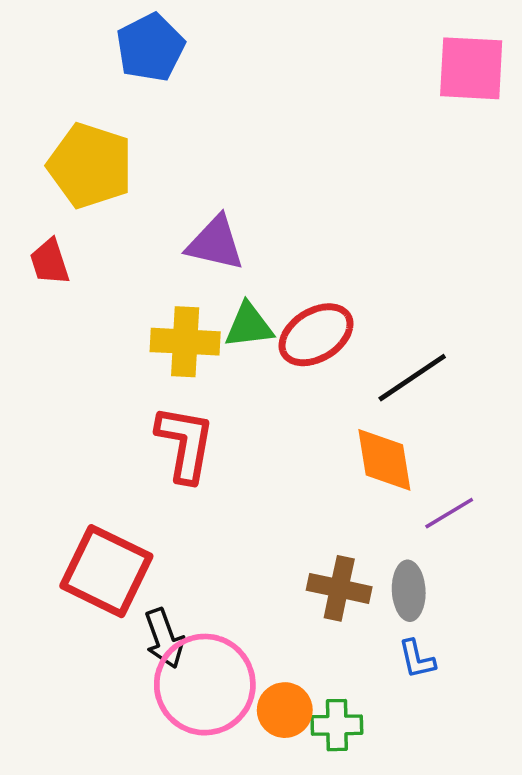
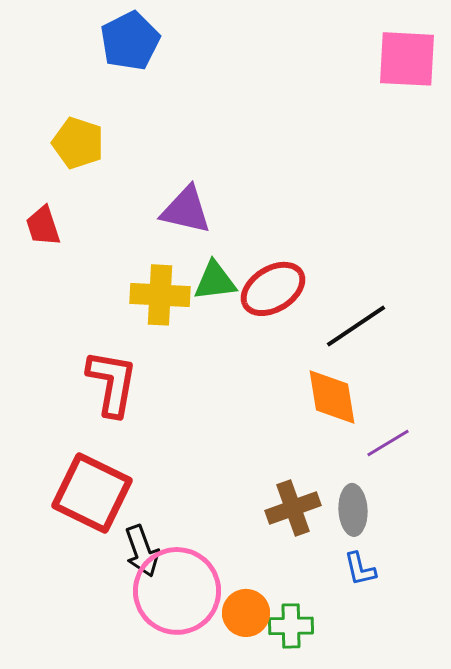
yellow pentagon: (90, 166) -> (78, 143), size x0.7
red L-shape: (185, 444) -> (112, 383), moved
brown cross: (339, 588) -> (293, 508), turned -32

